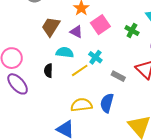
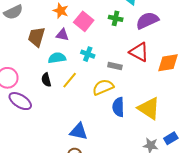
yellow line: (80, 70) -> (70, 80), moved
blue semicircle: (107, 103) -> (118, 107), moved
yellow semicircle: (81, 105) -> (103, 87), moved

